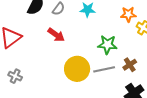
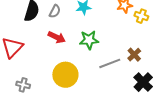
green star: (107, 45) -> (89, 40), moved
yellow circle: (77, 69) -> (65, 75), moved

